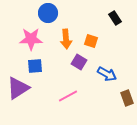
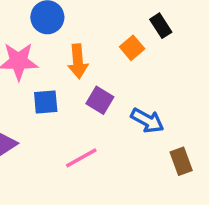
orange square: (91, 41) -> (132, 48), moved, turned 32
blue square: (35, 66) -> (46, 102), moved

